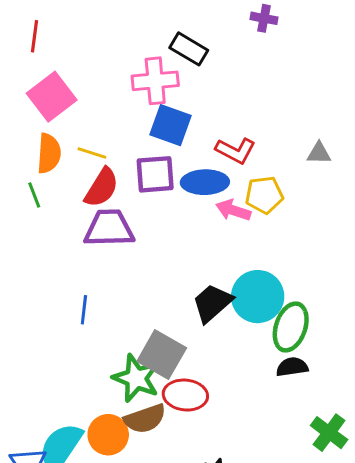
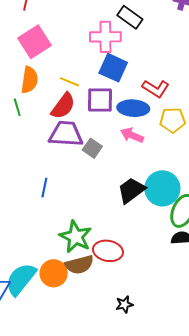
yellow line: (92, 153) -> (70, 82), moved
pink arrow: (233, 210) -> (132, 135), moved
gray square: (162, 355) -> (92, 148), moved, size x0.6

